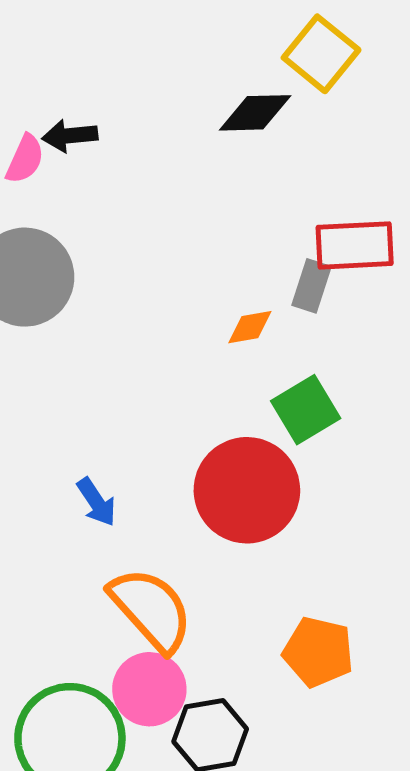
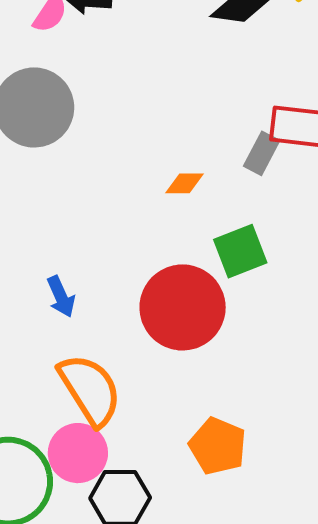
orange diamond: (250, 327) -> (185, 183), moved

